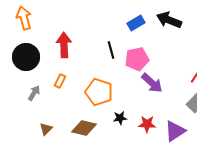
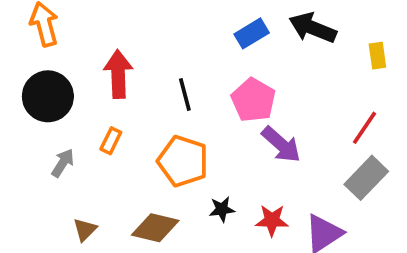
black line: (111, 50) -> (185, 94), moved
pink pentagon: (137, 59) -> (253, 100), turned -30

